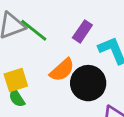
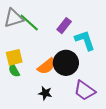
orange semicircle: (62, 70) -> (47, 66), moved

